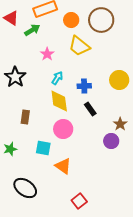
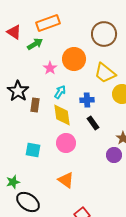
orange circle: (71, 20) -> (74, 59), moved, size x1.5
yellow trapezoid: (79, 46) -> (105, 73), moved
brown rectangle: (25, 117) -> (35, 105), moved
cyan square: (43, 148) -> (33, 150), moved
green star: (10, 149) -> (13, 182), moved

